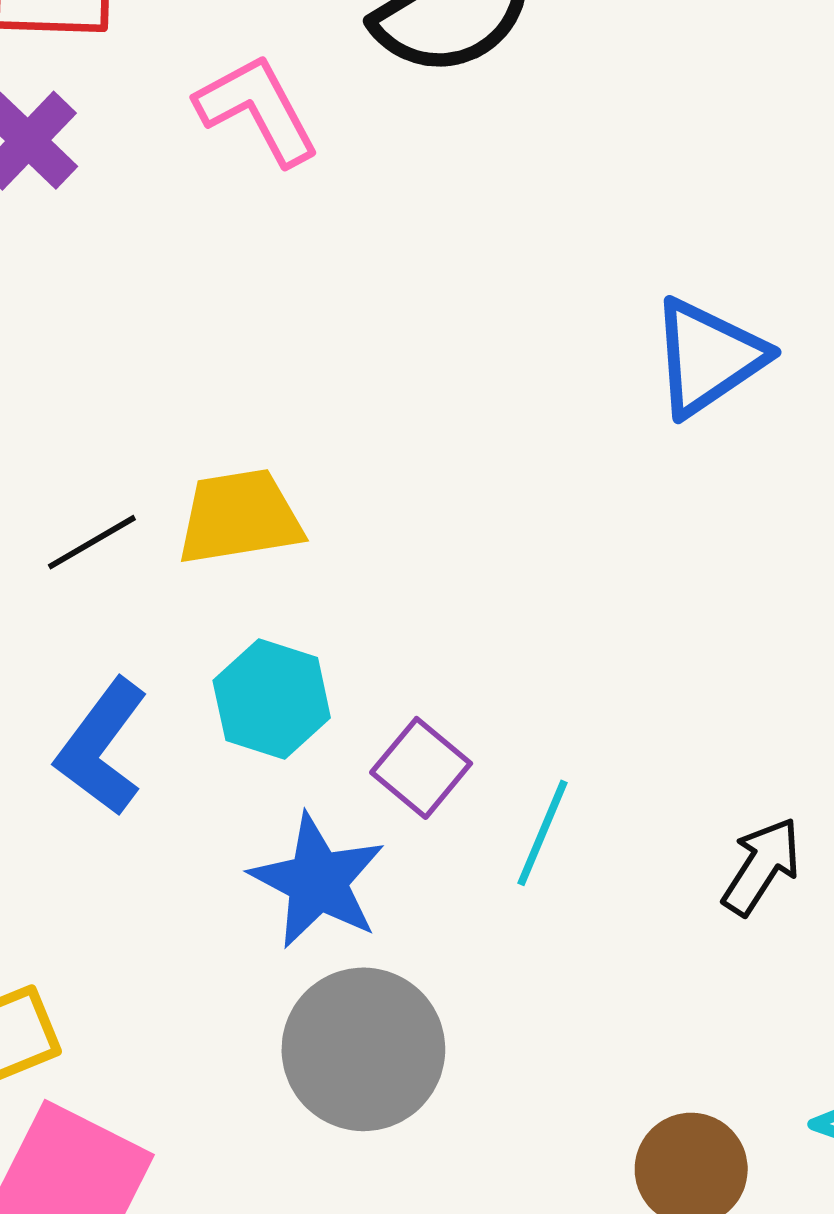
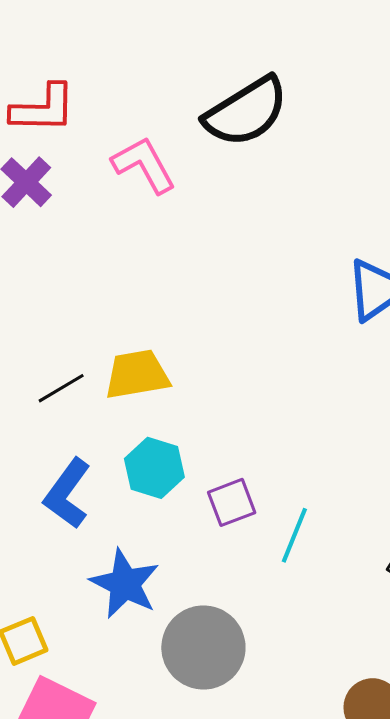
purple square: (421, 768) -> (232, 502), turned 30
blue star: (318, 881) -> (125, 584), moved

